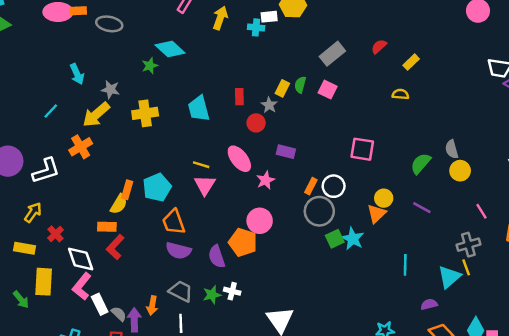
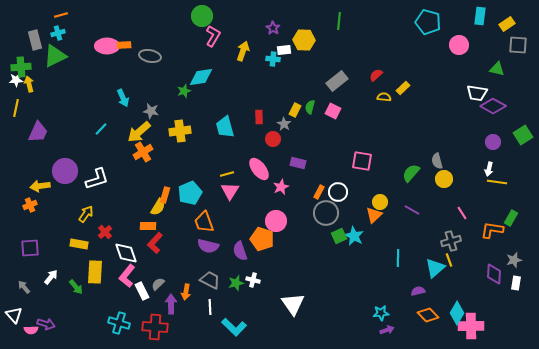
cyan diamond: (170, 49) -> (201, 77), turned -50
yellow semicircle: (400, 94) -> (384, 97), moved
orange cross: (81, 147) -> (143, 152), moved
yellow line: (201, 165) -> (227, 174), turned -32
gray semicircle: (119, 314) -> (158, 284), moved, turned -88

